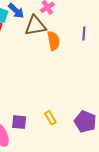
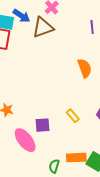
orange semicircle: (54, 41) -> (85, 68), moved

